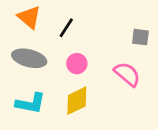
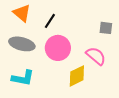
pink circle: (77, 64) -> (58, 48), size x1.6
yellow diamond: (77, 101) -> (77, 76), moved

